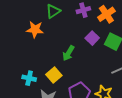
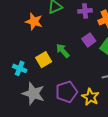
green arrow: (68, 53) -> (63, 51), turned 98
yellow square: (54, 75) -> (44, 60), moved

